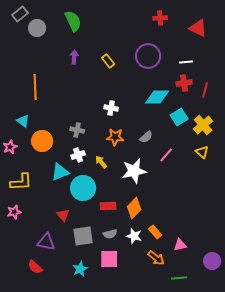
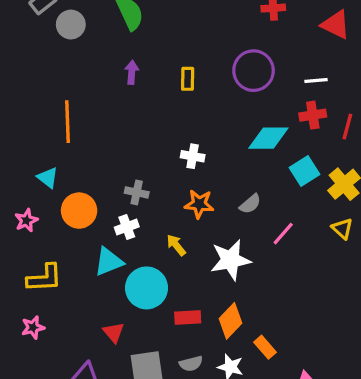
yellow rectangle: (108, 61) -> (188, 79), turned 40
white cross: (78, 155) -> (127, 227), moved
orange rectangle: (155, 232) -> (265, 347), moved

